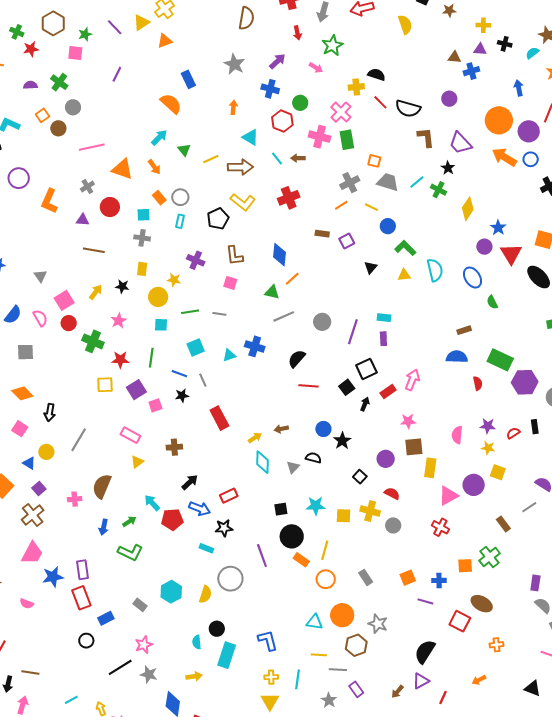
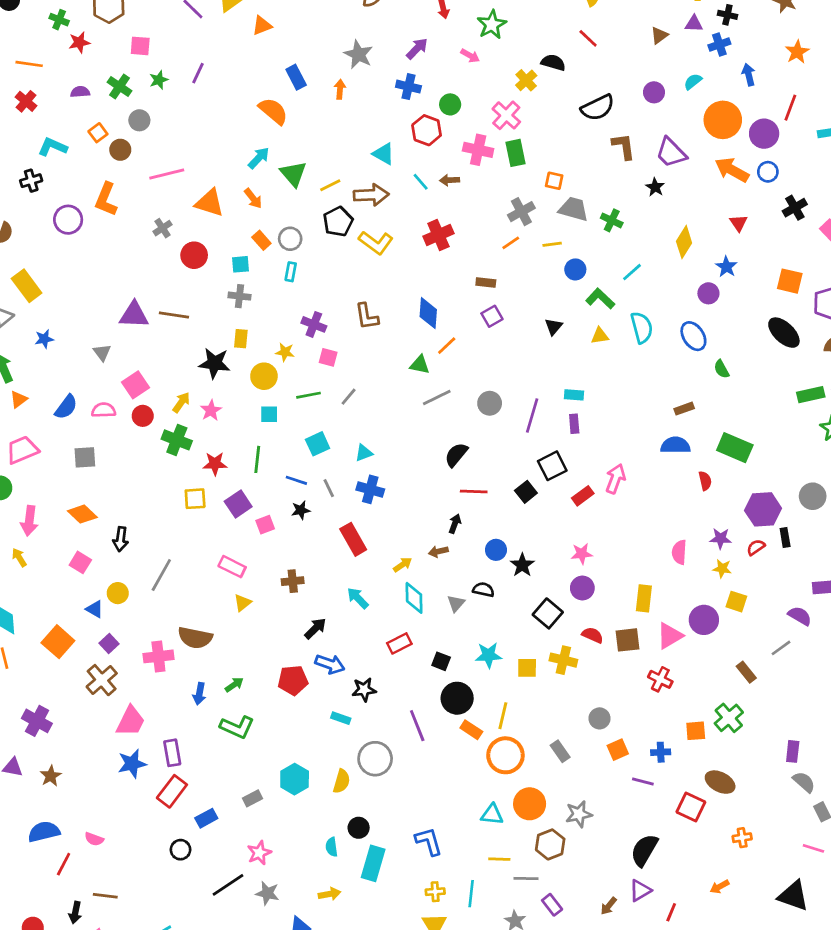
green star: (85, 34) -> (159, 80), moved
cyan semicircle: (532, 53) -> (693, 82), moved
brown triangle: (454, 57) -> (659, 35), turned -40
blue cross: (471, 71) -> (719, 45), moved
yellow cross: (356, 87) -> (526, 80), turned -35
red line: (380, 102) -> (588, 38), moved
orange arrow: (233, 107) -> (340, 89), moved
black semicircle: (408, 109) -> (598, 108), turned -40
green triangle: (184, 150) -> (293, 174), size x1.5
cyan line: (417, 182) -> (632, 272), moved
green cross: (438, 190) -> (612, 220), moved
orange L-shape: (49, 201) -> (106, 199), moved
yellow line: (371, 207) -> (552, 244), turned -32
black pentagon: (218, 219) -> (338, 222), moved
purple triangle: (83, 220) -> (134, 315), moved, size x1.6
purple square: (347, 241) -> (492, 316), moved
red triangle: (511, 254) -> (739, 223), moved, size x0.6
pink square: (230, 283) -> (328, 357), moved
black star: (122, 286) -> (215, 363), size x1.6
yellow arrow: (96, 292) -> (181, 402), moved
gray line: (219, 314) -> (349, 397), turned -56
pink semicircle: (40, 318) -> (104, 410), turned -60
blue cross: (255, 346) -> (370, 489), moved
purple hexagon: (525, 382) -> (763, 509), moved
black arrow: (365, 404) -> (455, 524), moved
pink star: (408, 421) -> (582, 554), moved
brown square: (414, 447) -> (627, 640), moved
black square: (360, 477) -> (548, 613), size x1.5
brown semicircle: (102, 486) -> (195, 638), turned -100
red rectangle: (229, 496) -> (399, 643), moved
pink cross: (75, 499) -> (158, 656), size x1.5
cyan arrow: (152, 503) -> (358, 598), moved
black square: (281, 509) -> (441, 661), turned 32
gray circle: (393, 525) -> (599, 718), moved
pink trapezoid: (32, 553) -> (131, 721), moved
orange circle: (326, 579) -> (505, 755), size x1.4
red rectangle: (81, 598) -> (172, 791), turned 60
pink semicircle: (27, 604) -> (94, 839), moved
gray rectangle: (140, 605) -> (252, 798), turned -64
gray star: (378, 624) -> (579, 814), turned -30
black triangle: (533, 688) -> (793, 896), size x1.4

